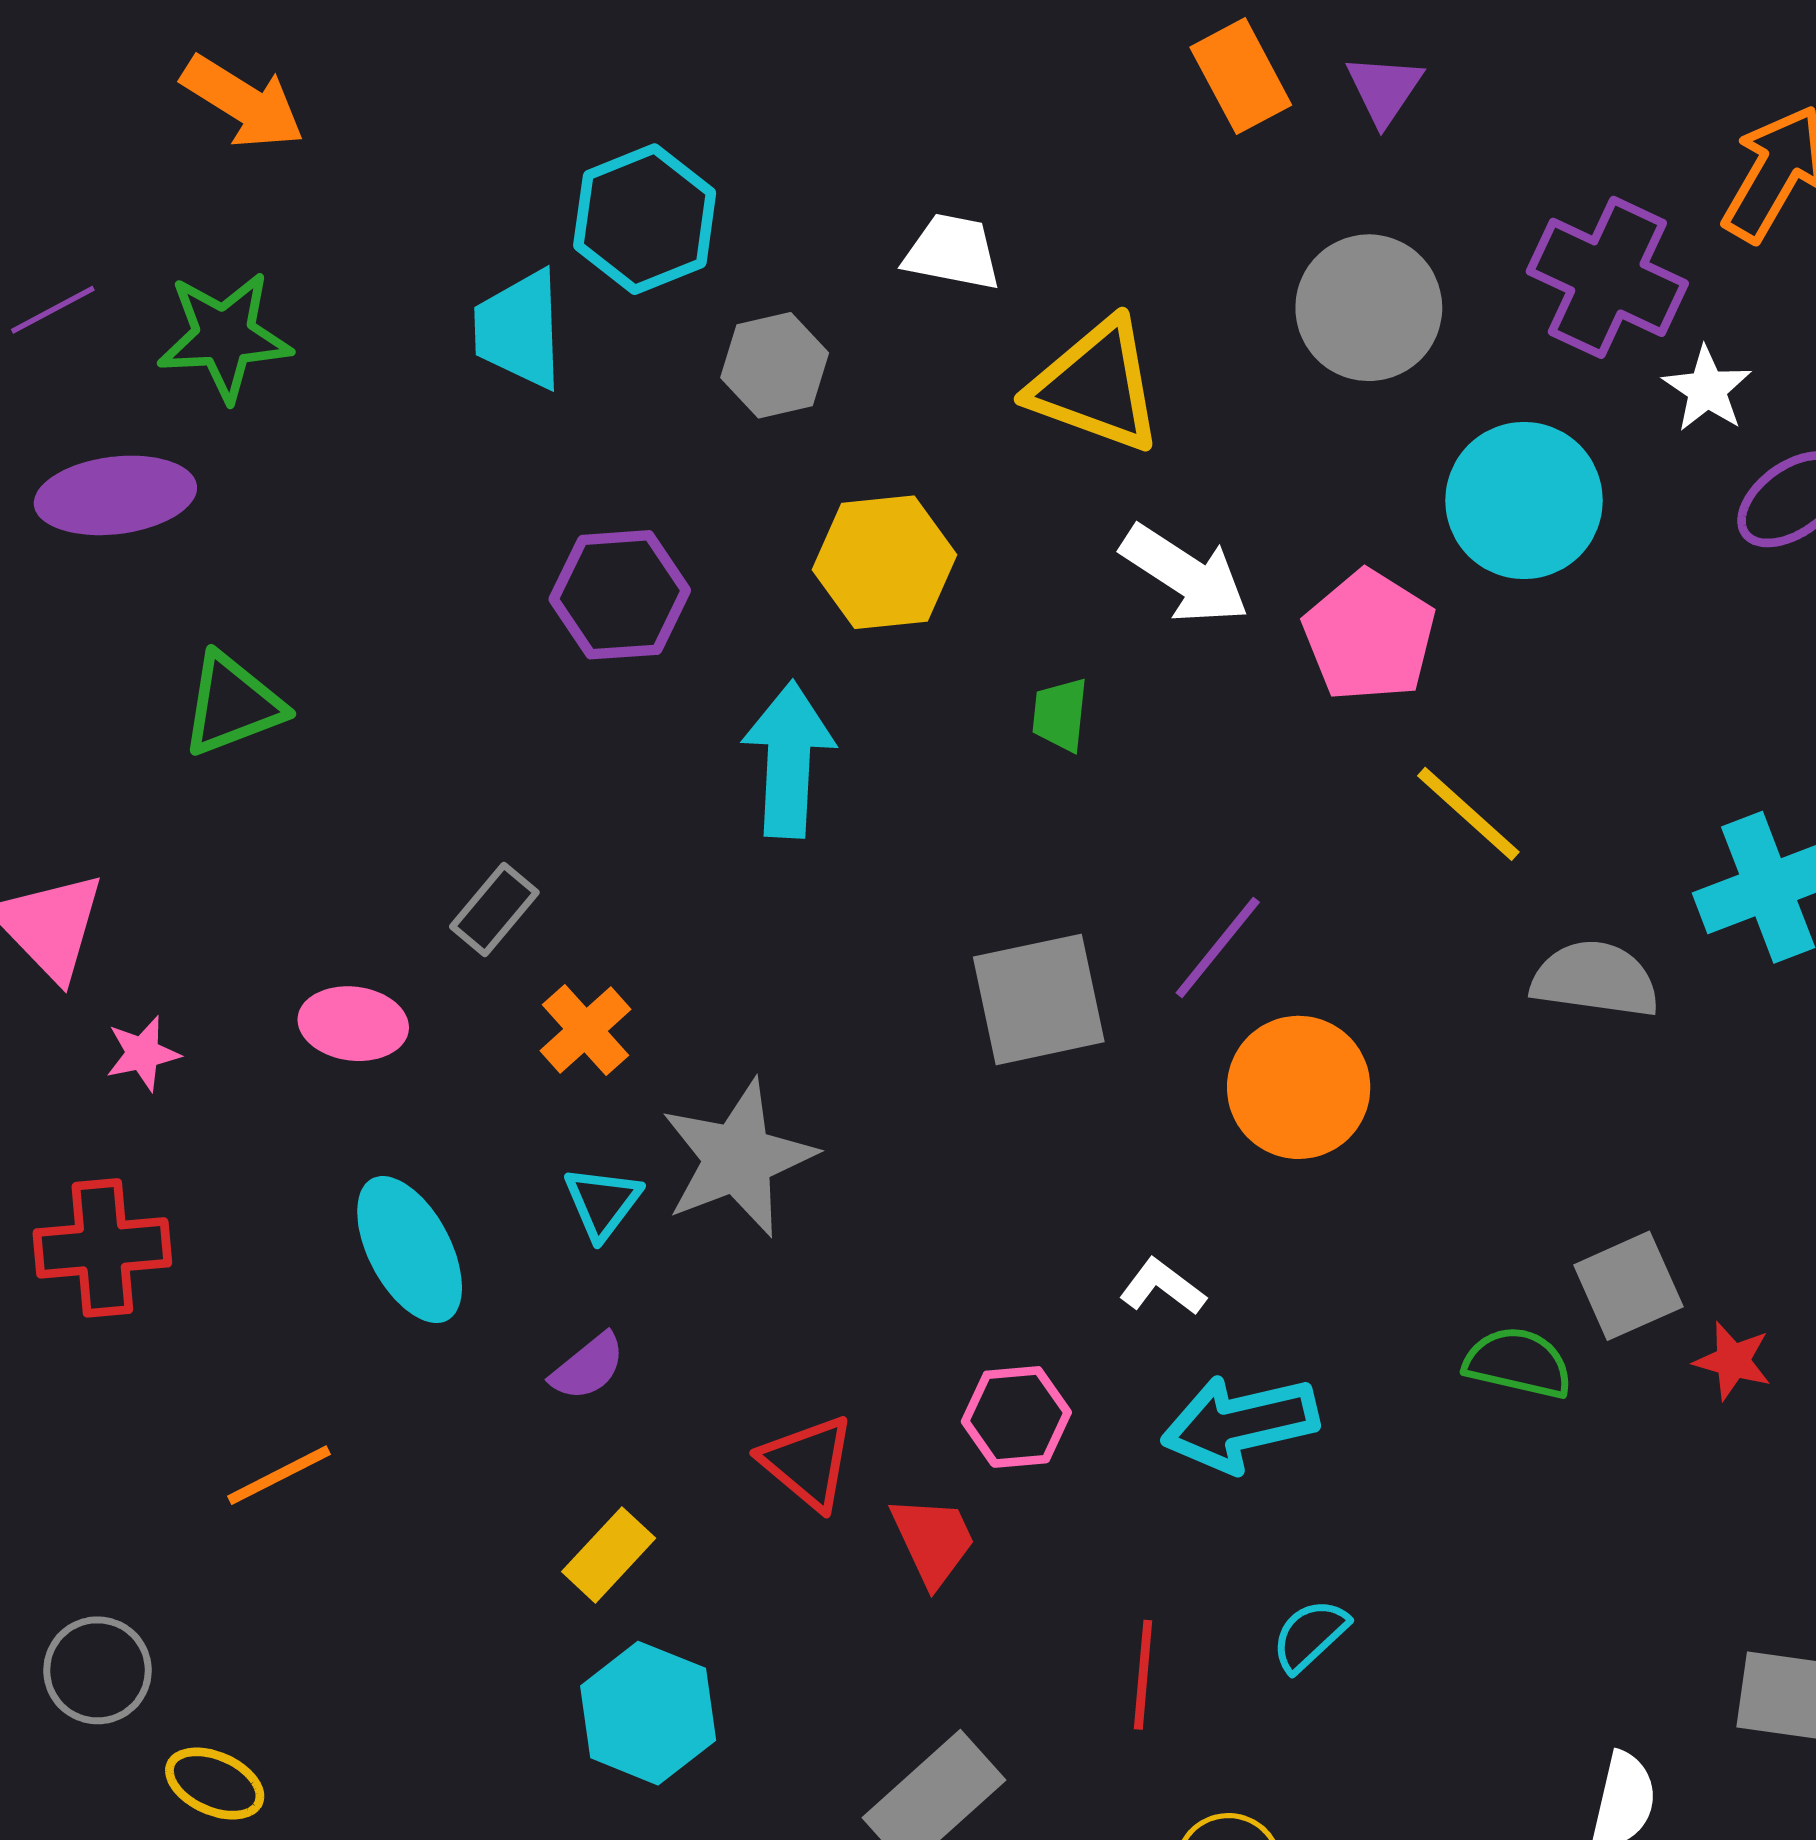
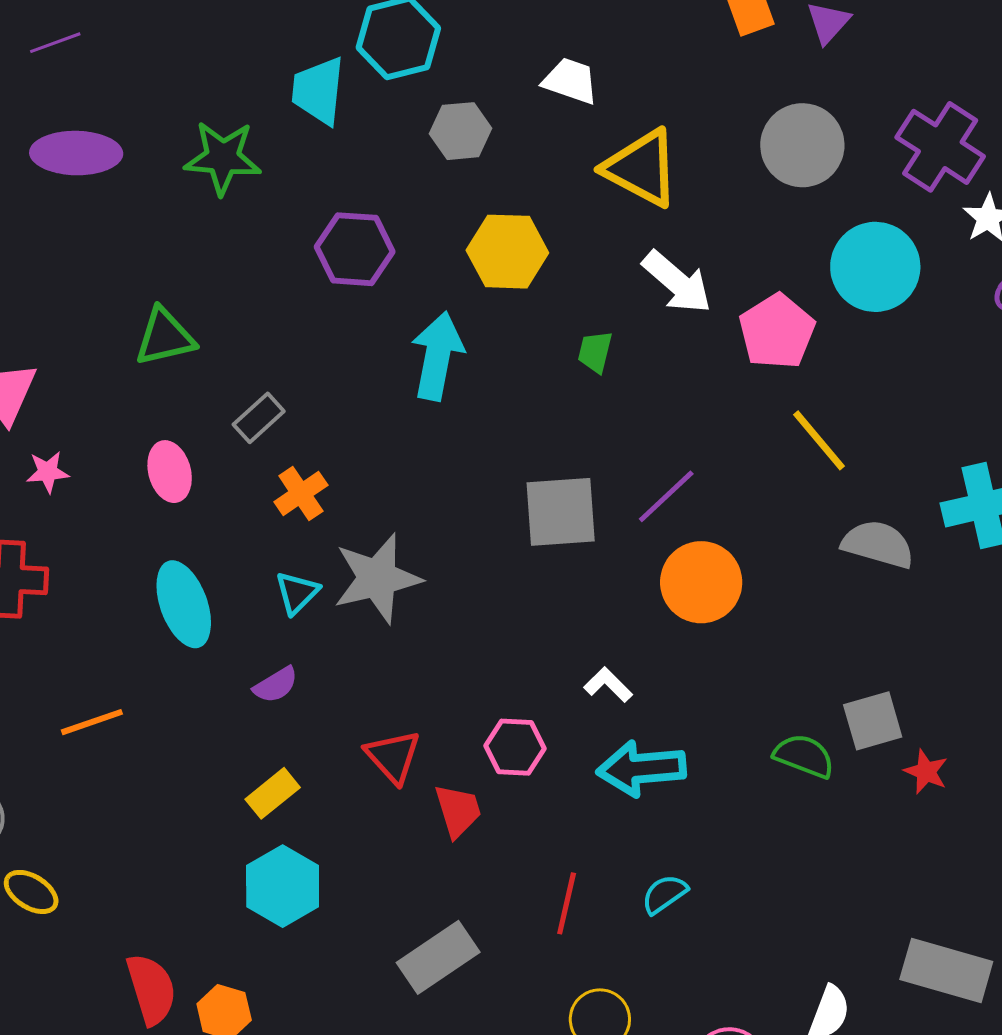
green star: (224, 336) -> (223, 158), moved
green triangle: (233, 705) -> (165, 337), moved
pink ellipse: (353, 1024) -> (170, 472), turned 60

